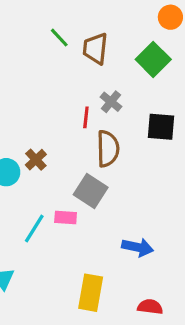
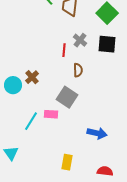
black square: (161, 127) -> (107, 44), moved
brown semicircle: (108, 149) -> (78, 70), size x0.6
yellow rectangle: (91, 293) -> (67, 162), size x0.7

